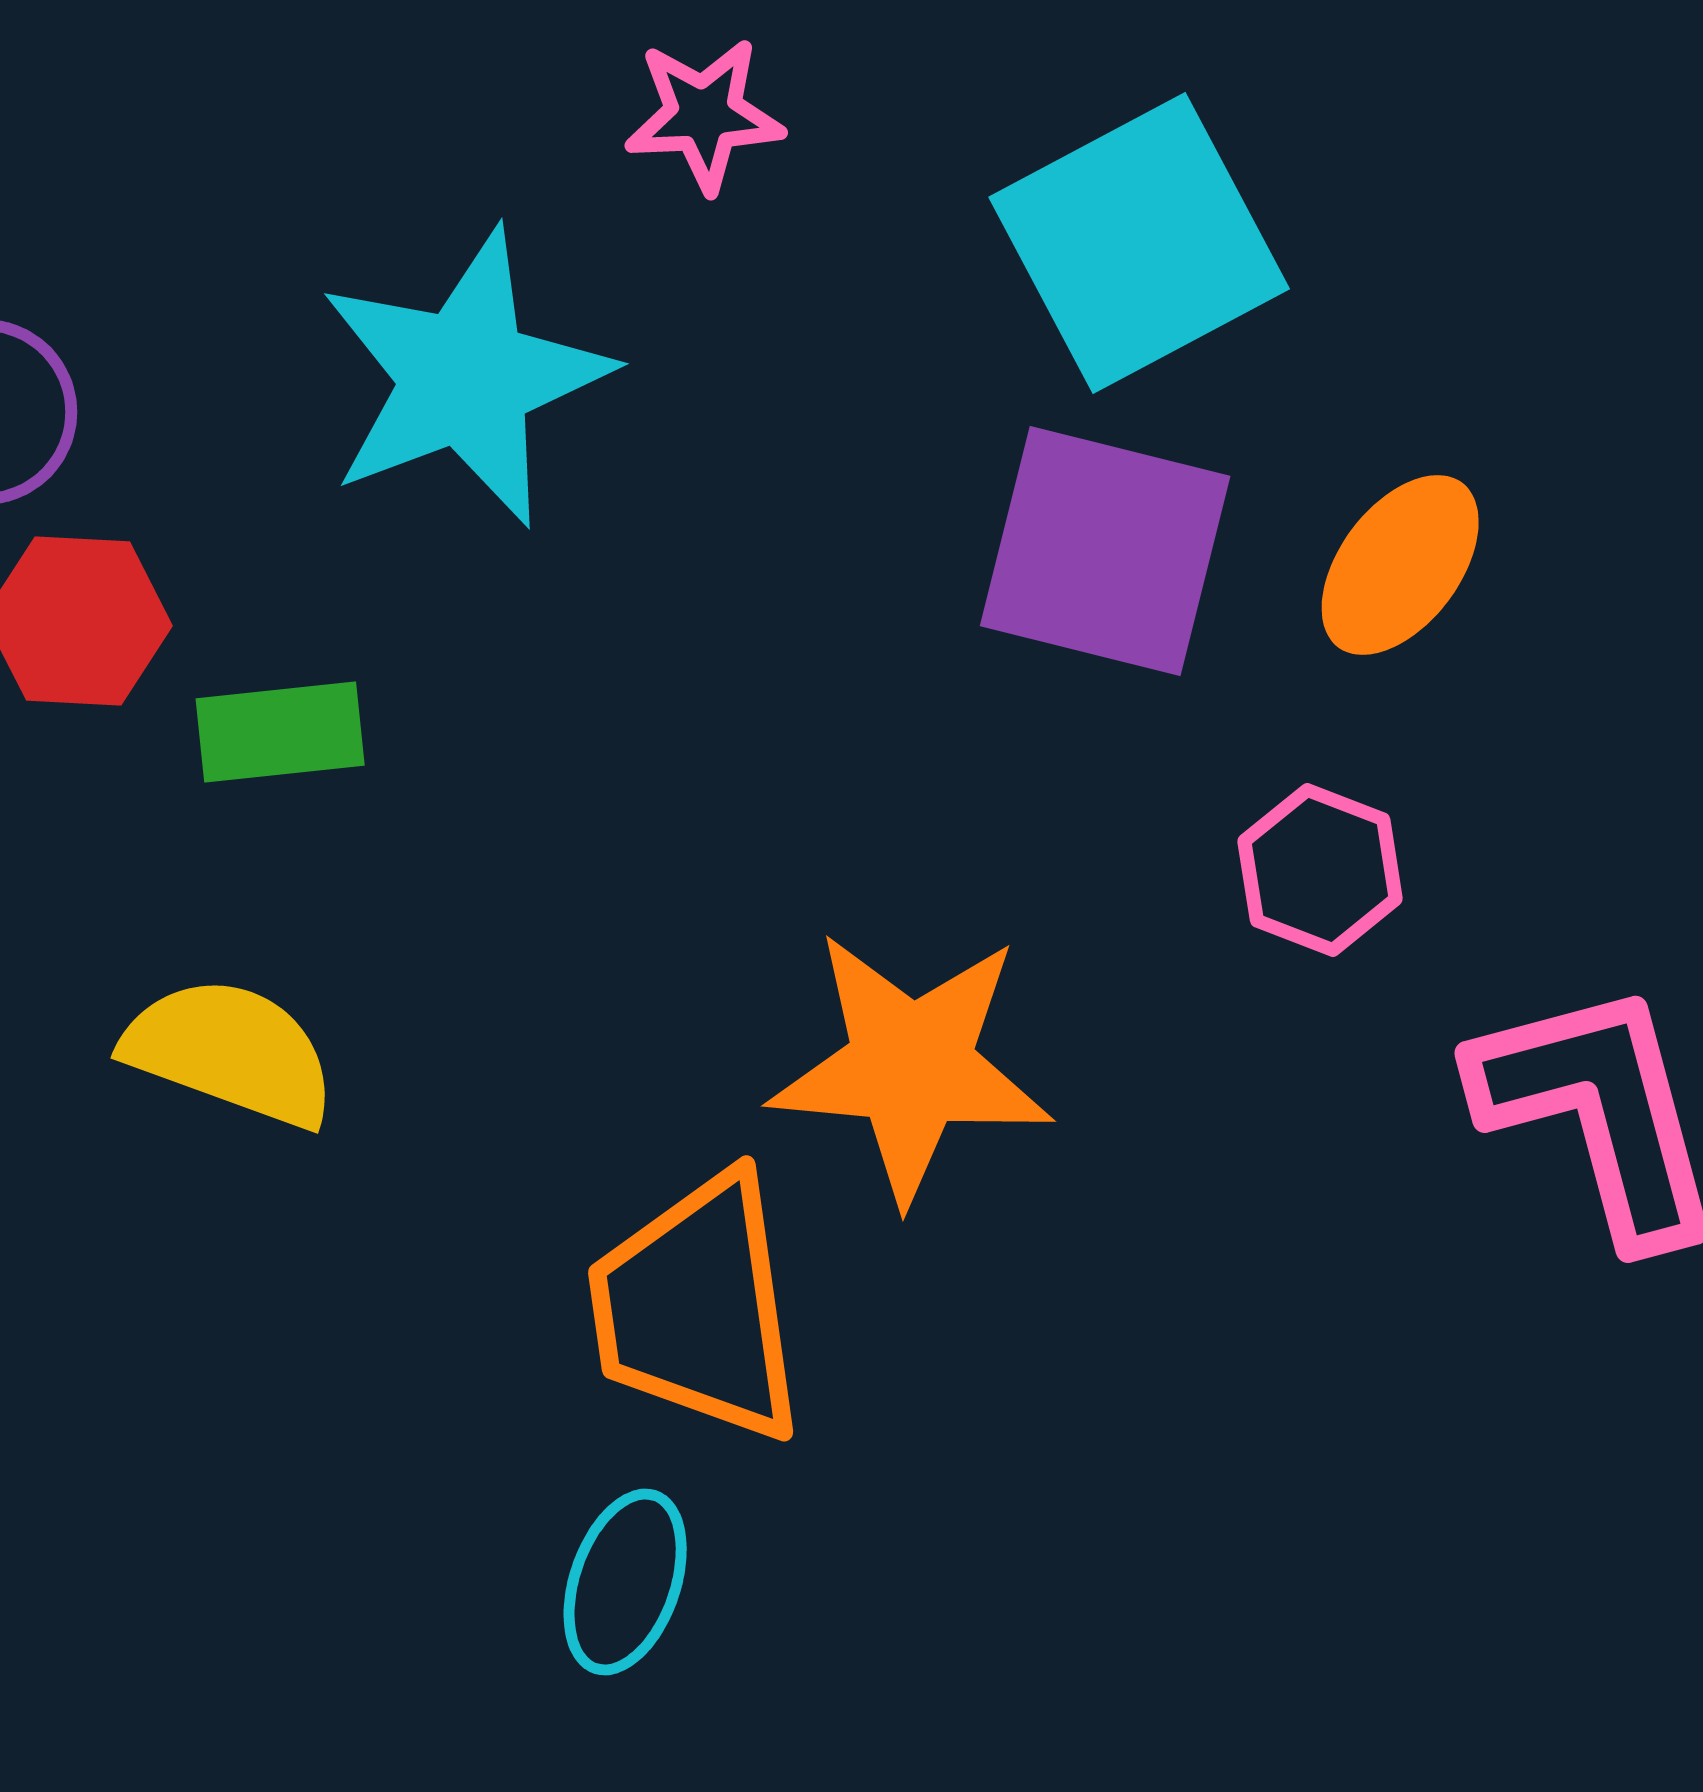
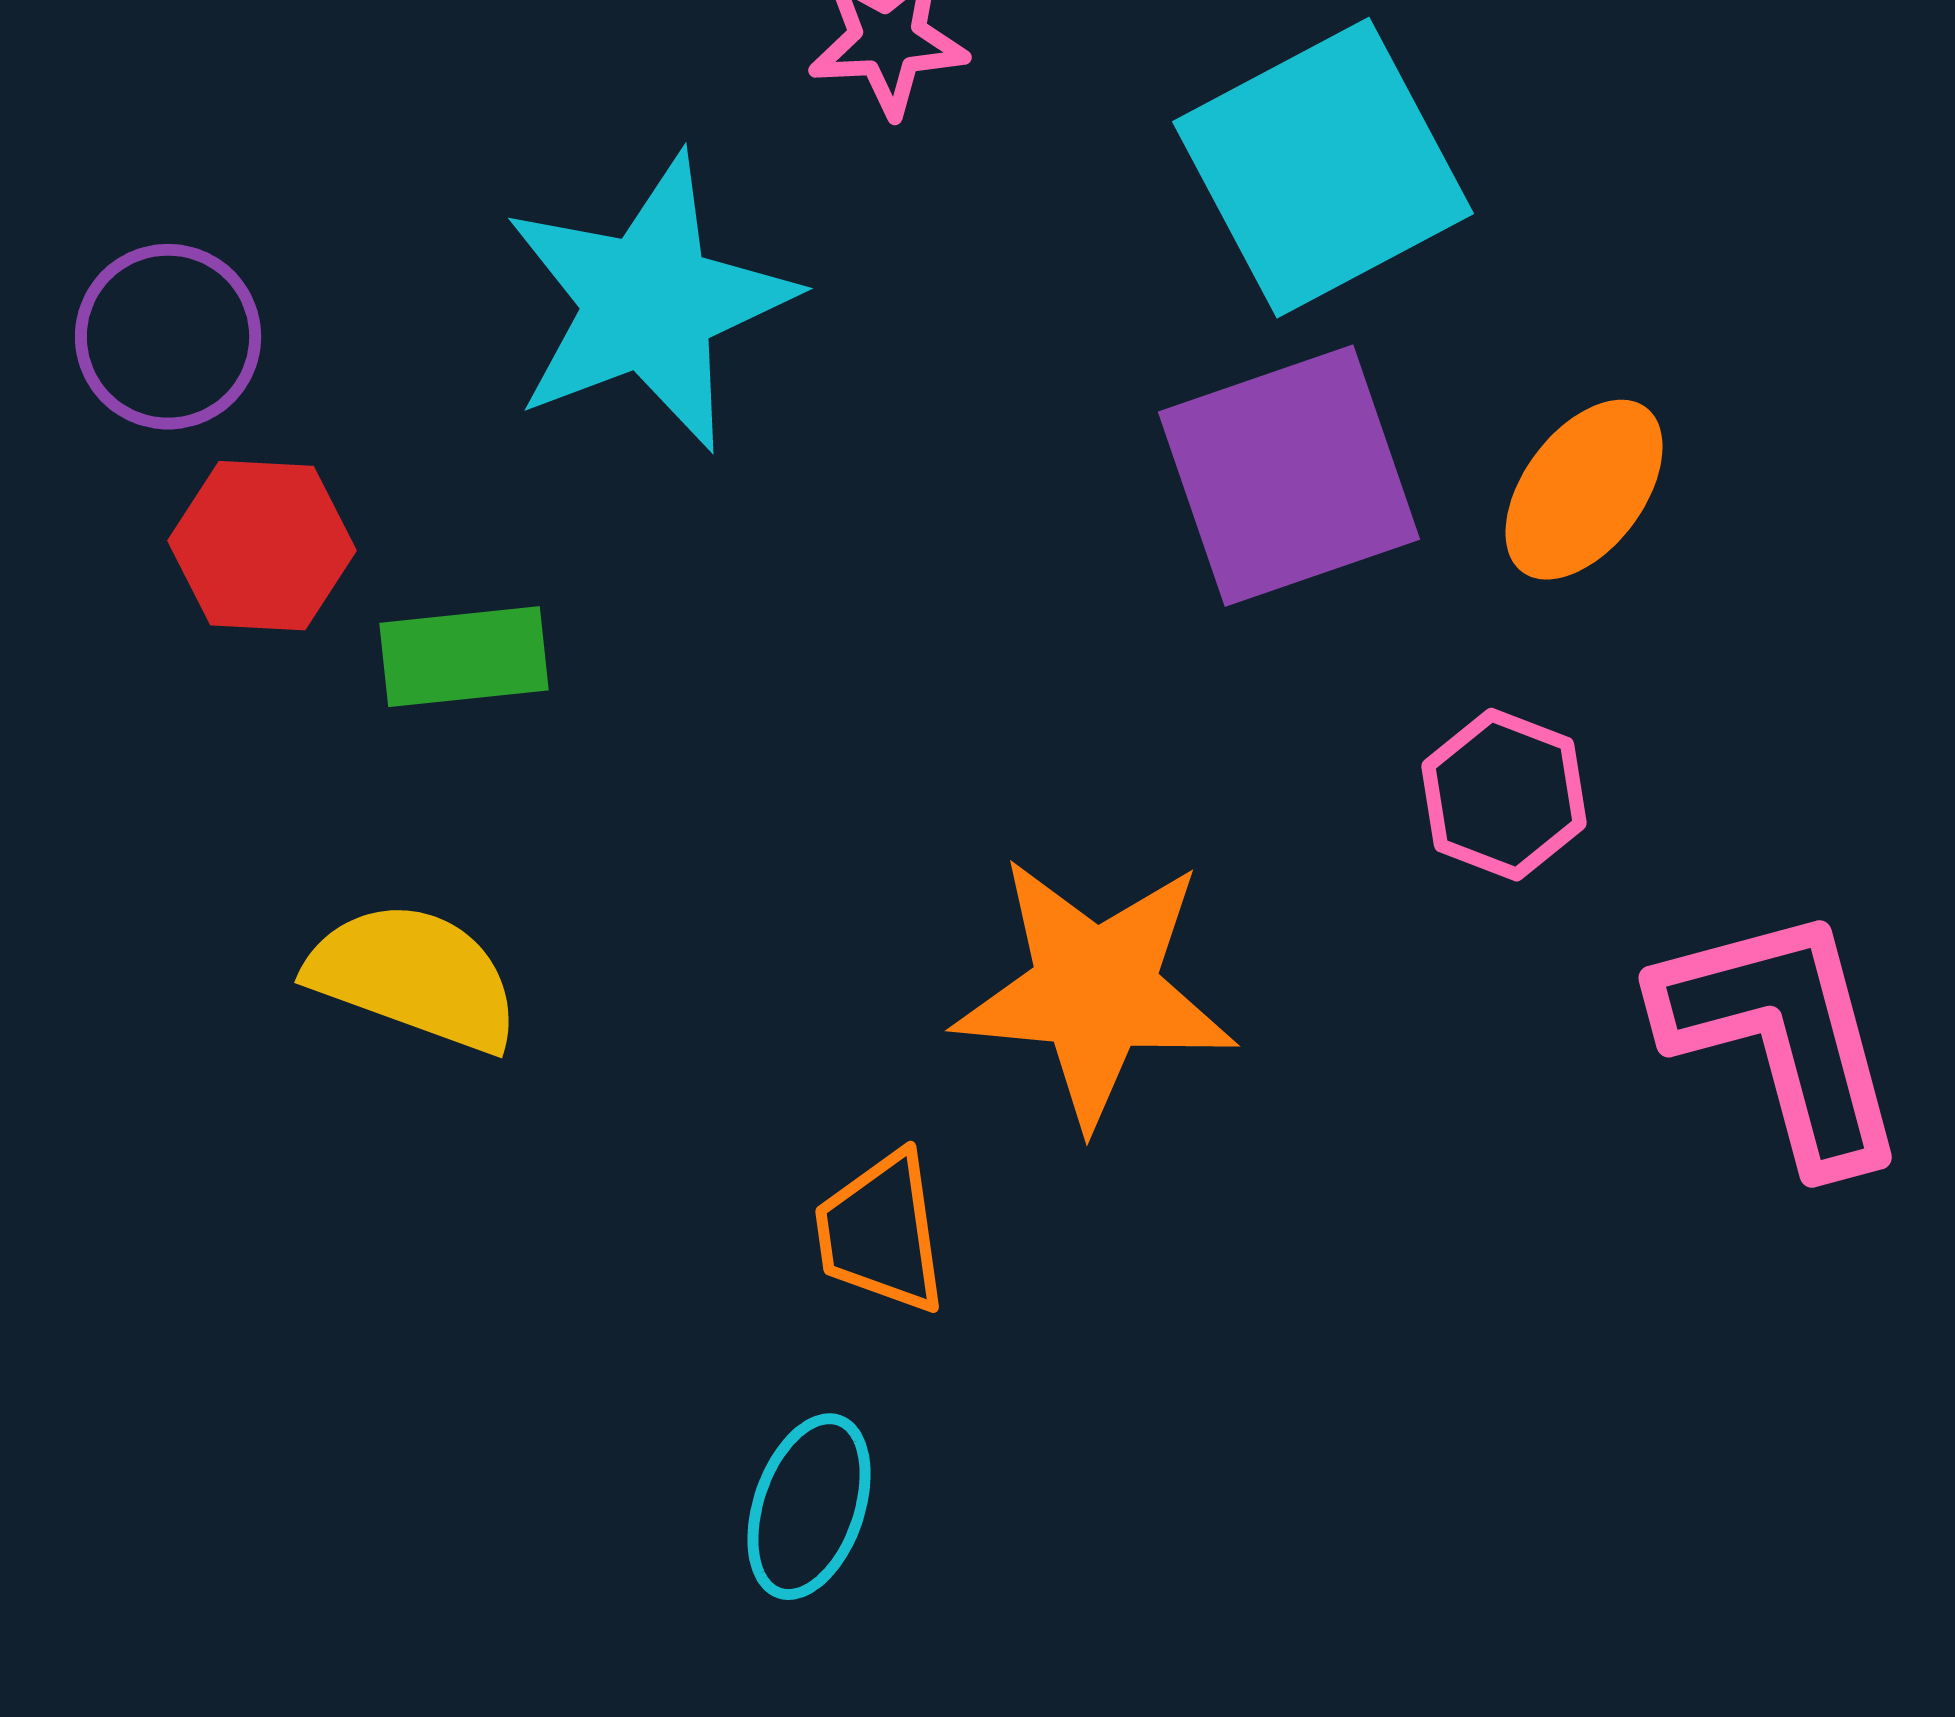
purple square: (1105, 551) -> (1289, 476), turned -33
orange trapezoid: (697, 1308) -> (881, 1233), size x0.6

